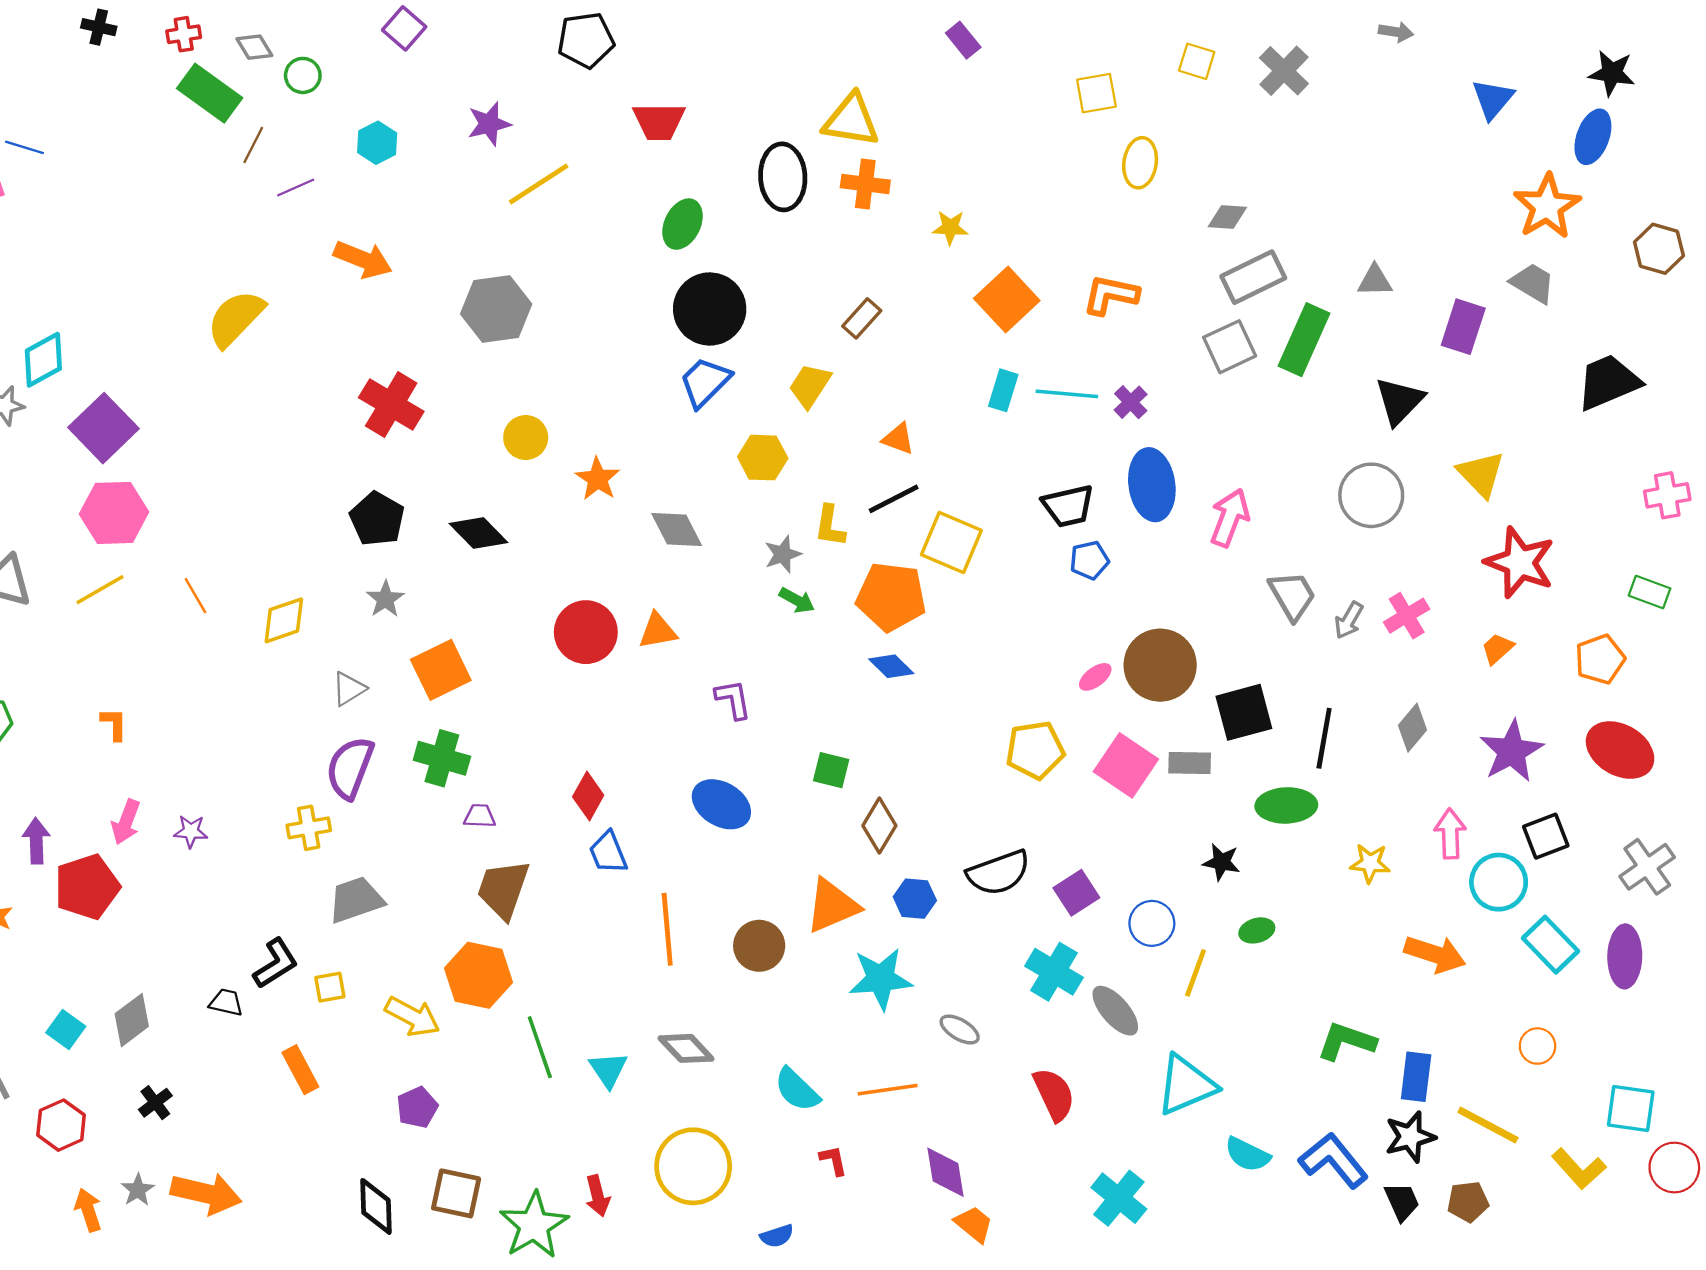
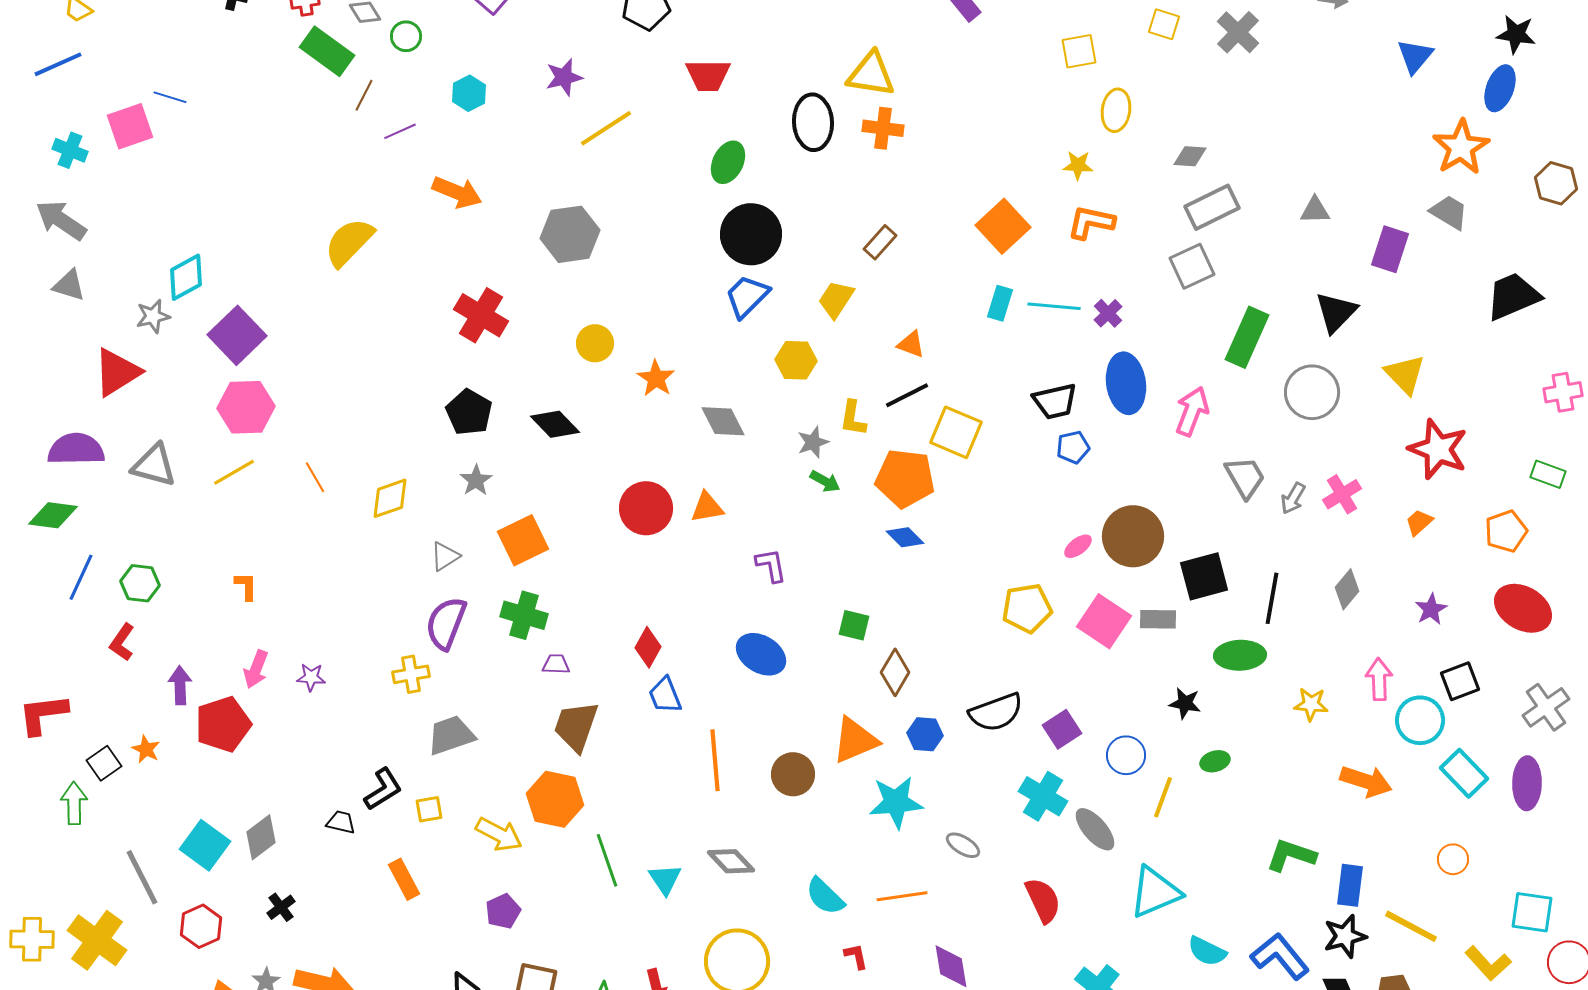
yellow star: (950, 228) -> (1078, 165), moved
green rectangle: (1304, 340) -> (1247, 337), moved
purple star: (1512, 751) -> (1431, 609), size x0.6
cyan square: (66, 1030) -> (205, 845), size x1.5

